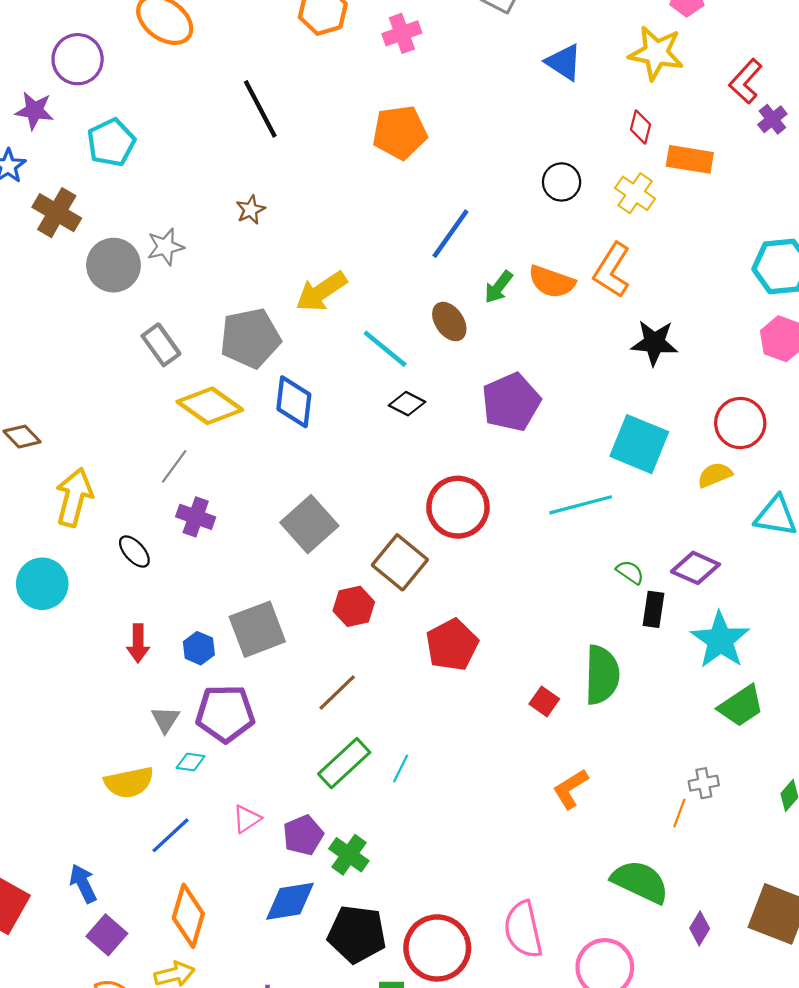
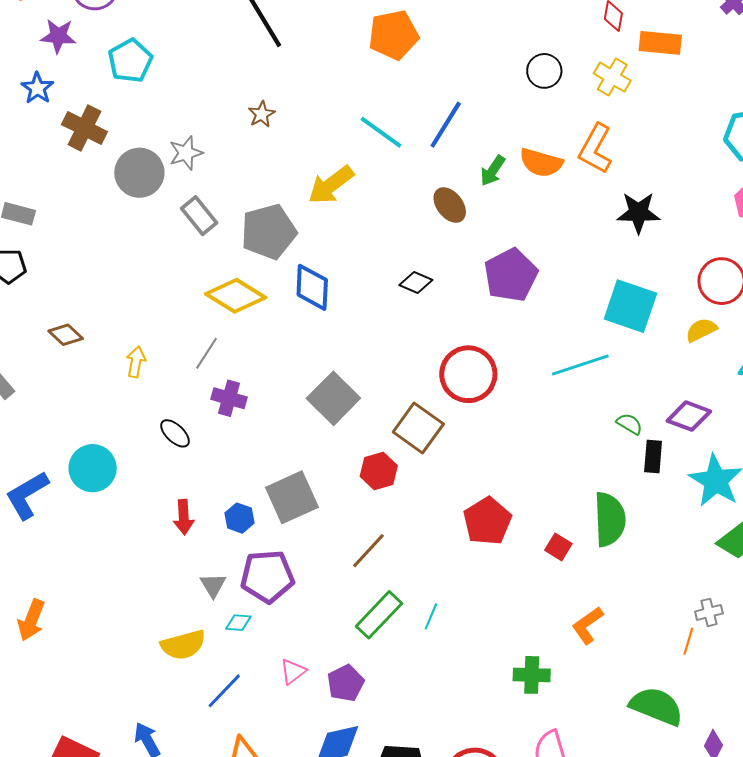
gray rectangle: (161, 345) -> (199, 216), moved
cyan line: (385, 349) -> (381, 132), moved
yellow arrow: (74, 497) -> (136, 362), moved, size x0.6
red pentagon: (452, 645) -> (487, 521), moved
green cross: (349, 855) -> (532, 675), moved, turned -30

